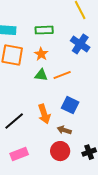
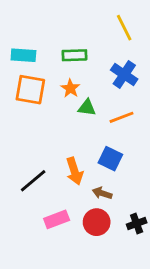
green triangle: (41, 75) -> (87, 108), moved
orange line: (62, 75) -> (121, 117), moved
pink rectangle: (19, 154) -> (57, 219), moved

